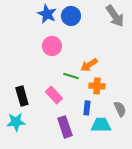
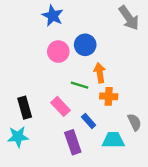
blue circle: (71, 16) -> (85, 45), moved
orange arrow: (89, 65) -> (100, 73), turned 114
blue rectangle: (87, 108) -> (89, 121), moved, turned -48

